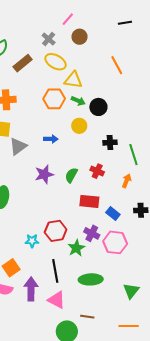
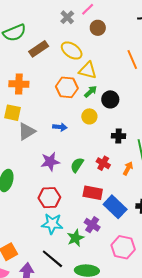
gray cross: (49, 39) -> (67, 17), moved
green arrow: (78, 101) -> (91, 92), turned -72
orange arrow: (127, 181) -> (128, 168), moved
blue rectangle: (113, 213) -> (115, 207), size x1.6
red hexagon: (56, 231) -> (49, 198), moved
cyan star: (32, 241) -> (52, 224), moved, size x1.5
pink hexagon: (115, 242) -> (123, 247), moved
black line: (55, 271) -> (52, 259), turned -45

